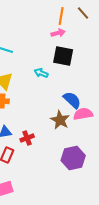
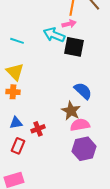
cyan arrow: (41, 73) -> (54, 35), moved, size x1.5
pink semicircle: (83, 114) -> (80, 125), moved

